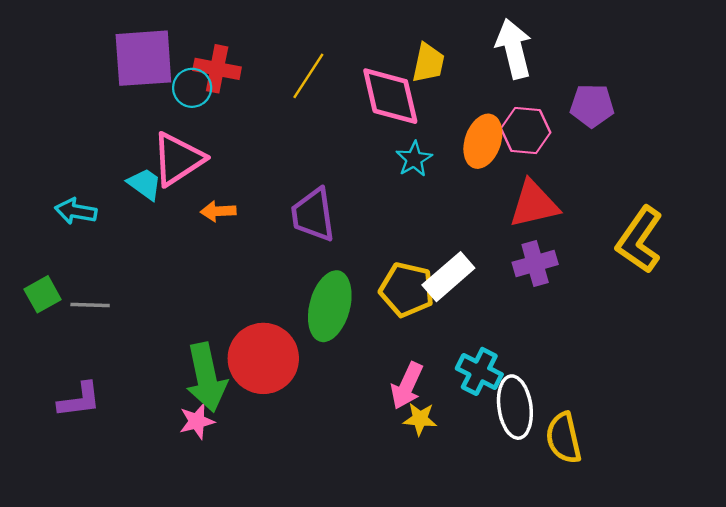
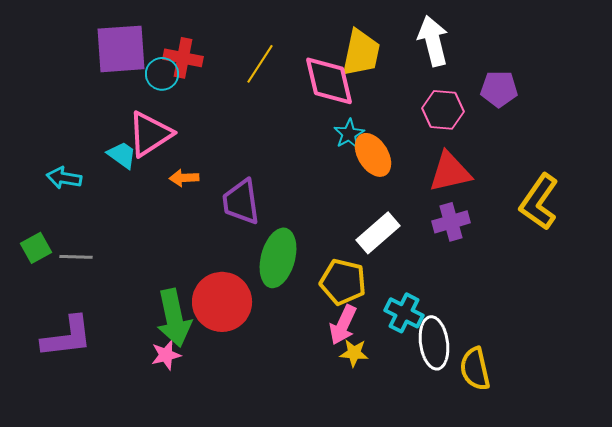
yellow trapezoid: (428, 63) -> (361, 53), size x1.4
orange ellipse: (483, 141) -> (373, 155), moved, turned -51
purple trapezoid: (313, 215) -> (241, 202), moved
yellow pentagon: (407, 290) -> (343, 282), moved
purple L-shape: (79, 400) -> (67, 337), size x1.4

